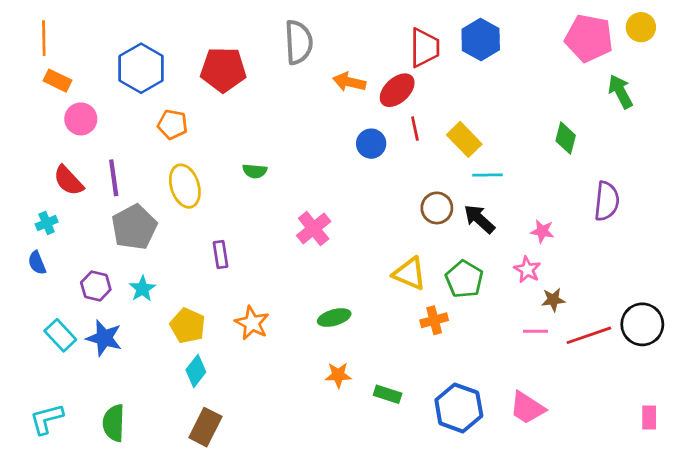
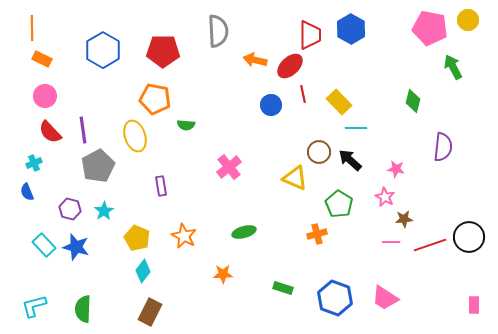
pink circle: (81, 119) -> (45, 96), moved
orange pentagon: (173, 124) -> (155, 99), moved, size x1.4
yellow triangle: (409, 274) -> (295, 178), moved
orange star: (338, 375) -> (223, 274), moved

